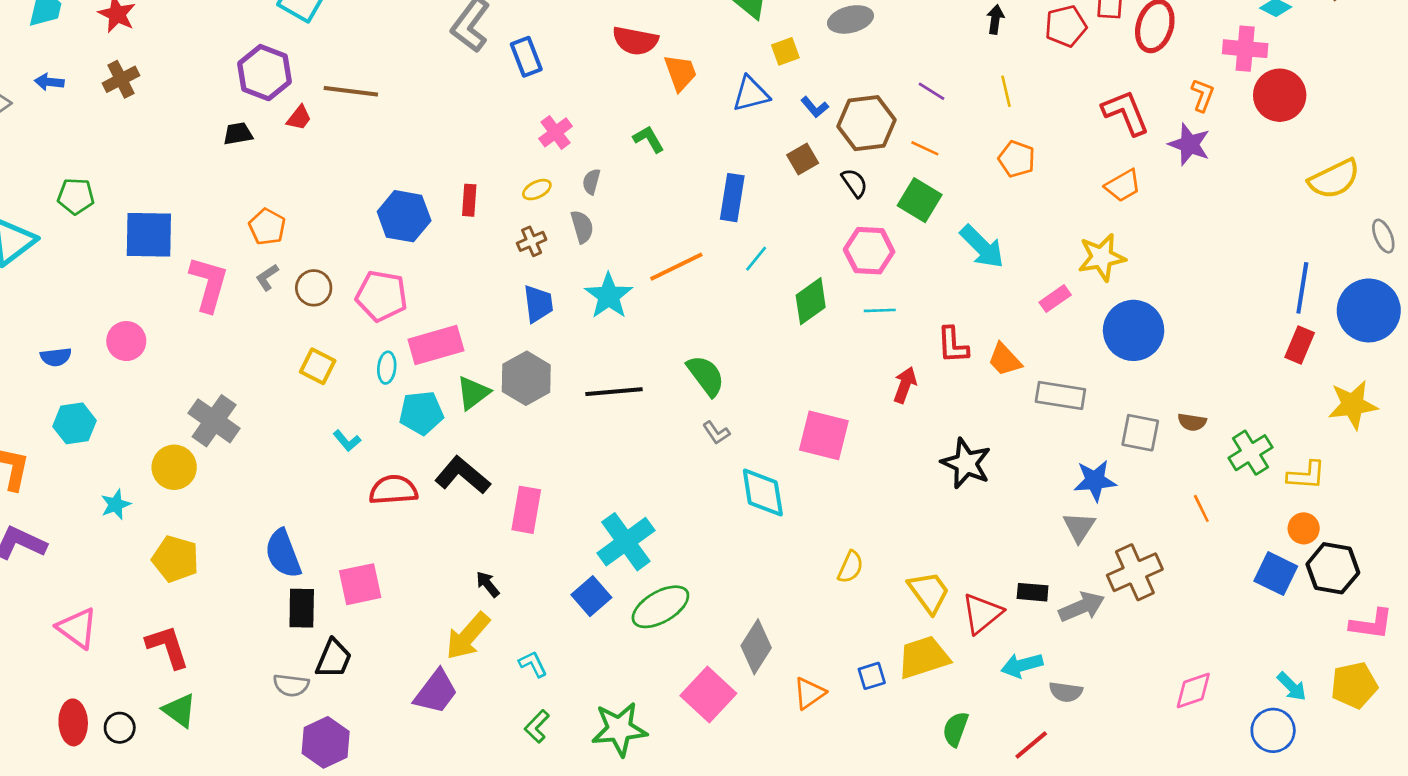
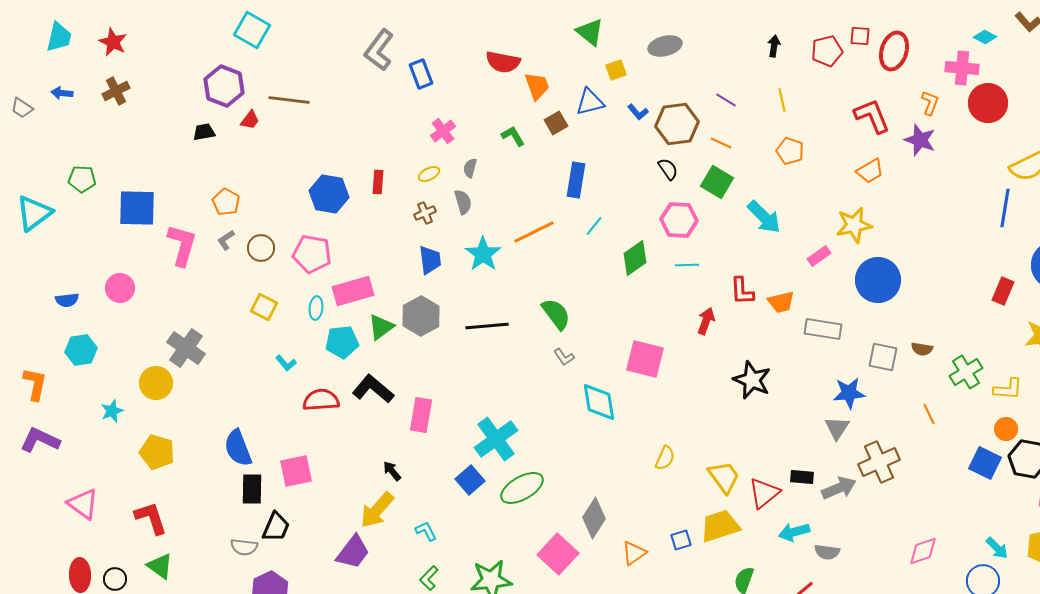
brown square: (803, 159) -> (556, 123), moved
blue line: (1302, 288) -> (1005, 208), moved
orange trapezoid: (1005, 360) -> (781, 302), turned -60

